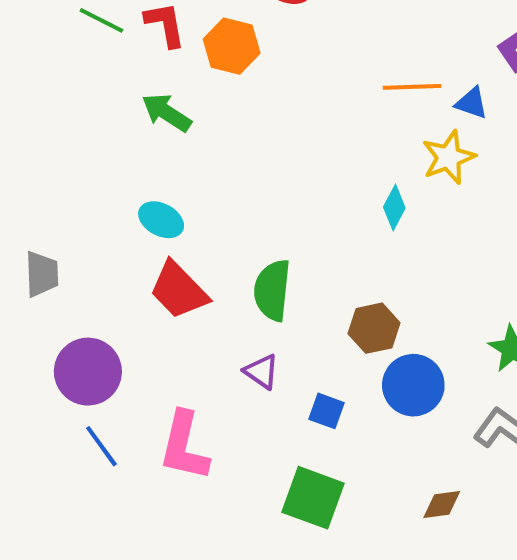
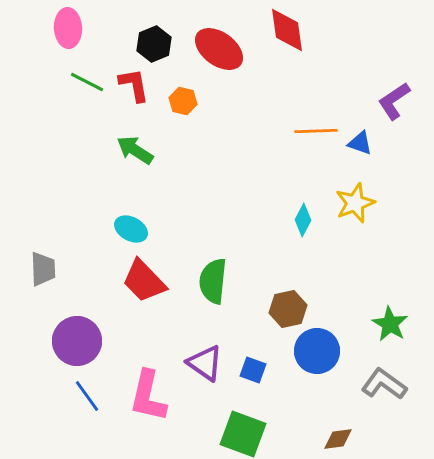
orange hexagon: (232, 46) -> (183, 101), size x0.7
yellow star: (449, 157) -> (355, 203), moved
purple triangle: (261, 372) -> (205, 363), moved, size x1.4

